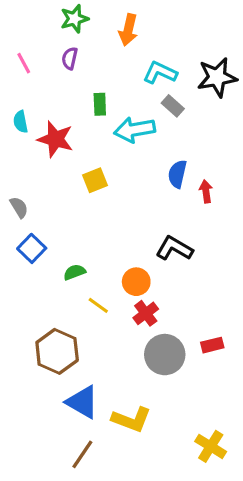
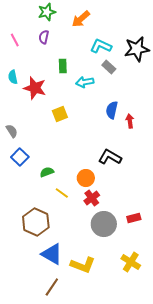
orange arrow: (128, 30) -> (81, 19), turned 36
cyan arrow: (135, 130) -> (85, 82), size x0.7
yellow cross: (211, 446) -> (131, 262), moved

